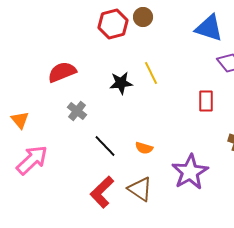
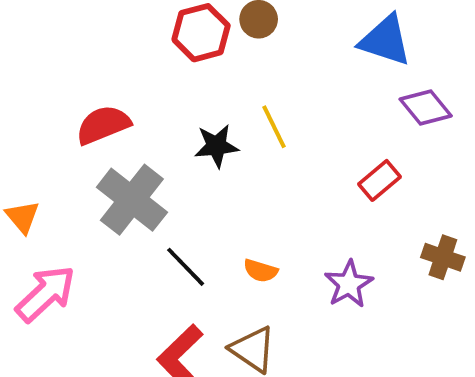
red rectangle: (206, 101) -> (380, 180), turned 50
gray cross: (77, 111) -> (132, 200), size x1.8
purple star: (190, 172) -> (349, 284), moved, size x0.7

